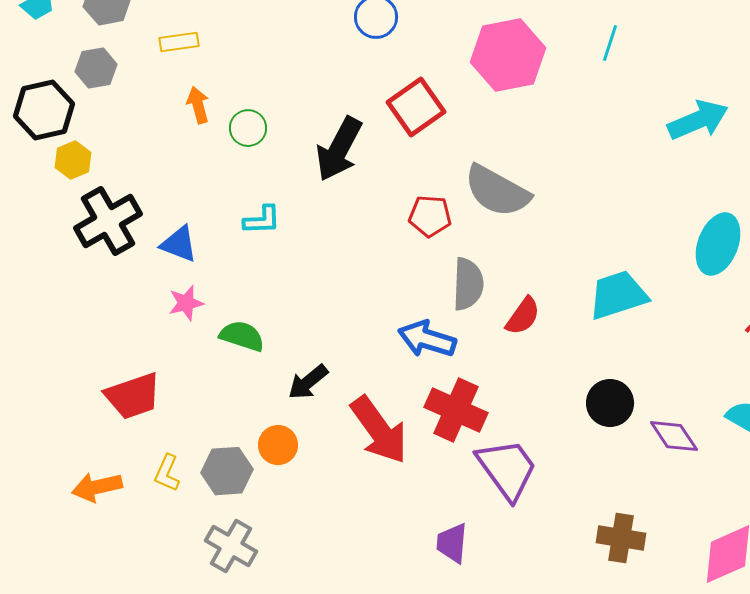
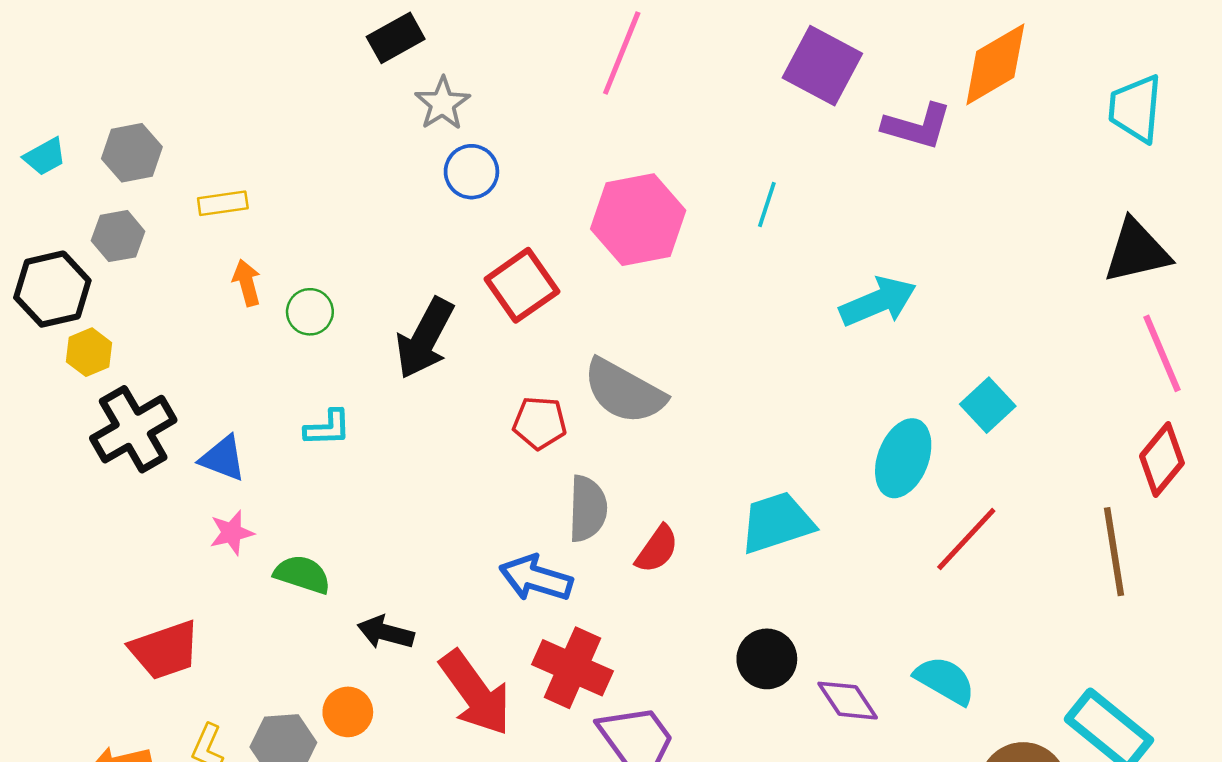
black arrow: (308, 382) -> (386, 632), turned 54

